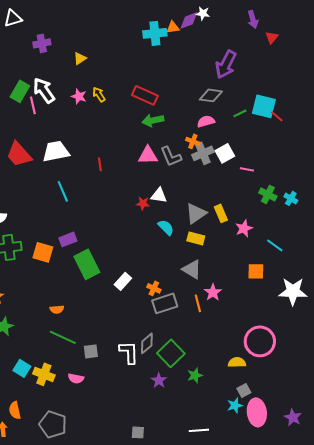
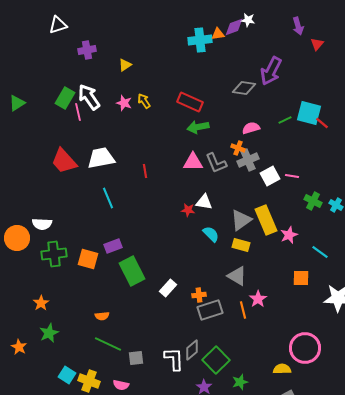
gray diamond: (211, 95) -> (244, 88), moved
white square: (225, 153) -> (270, 176), moved
yellow rectangle: (221, 213) -> (266, 220), size x1.6
orange cross: (154, 288) -> (199, 295), turned -32

